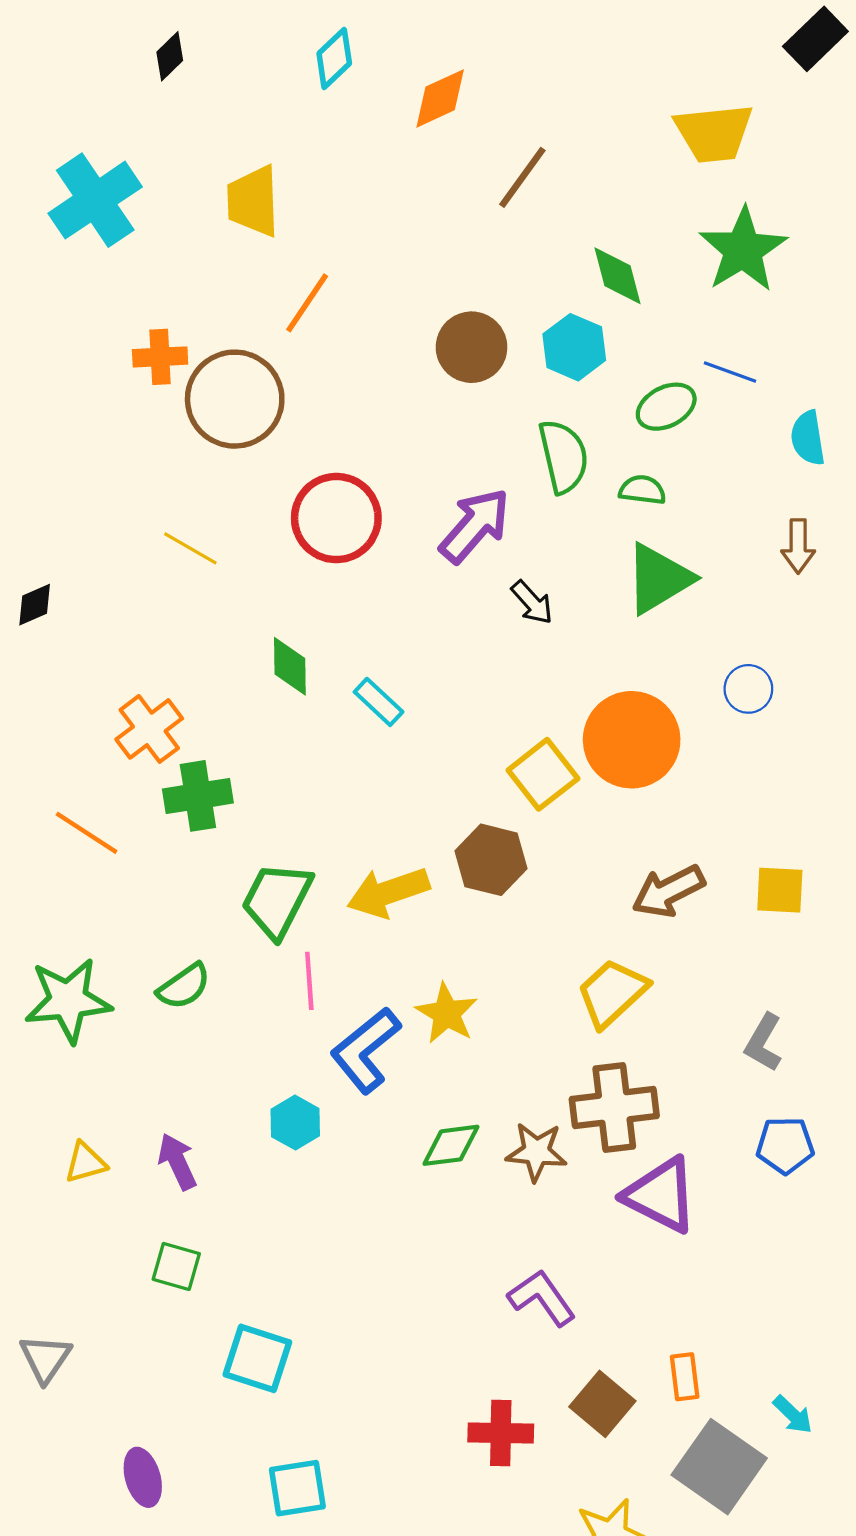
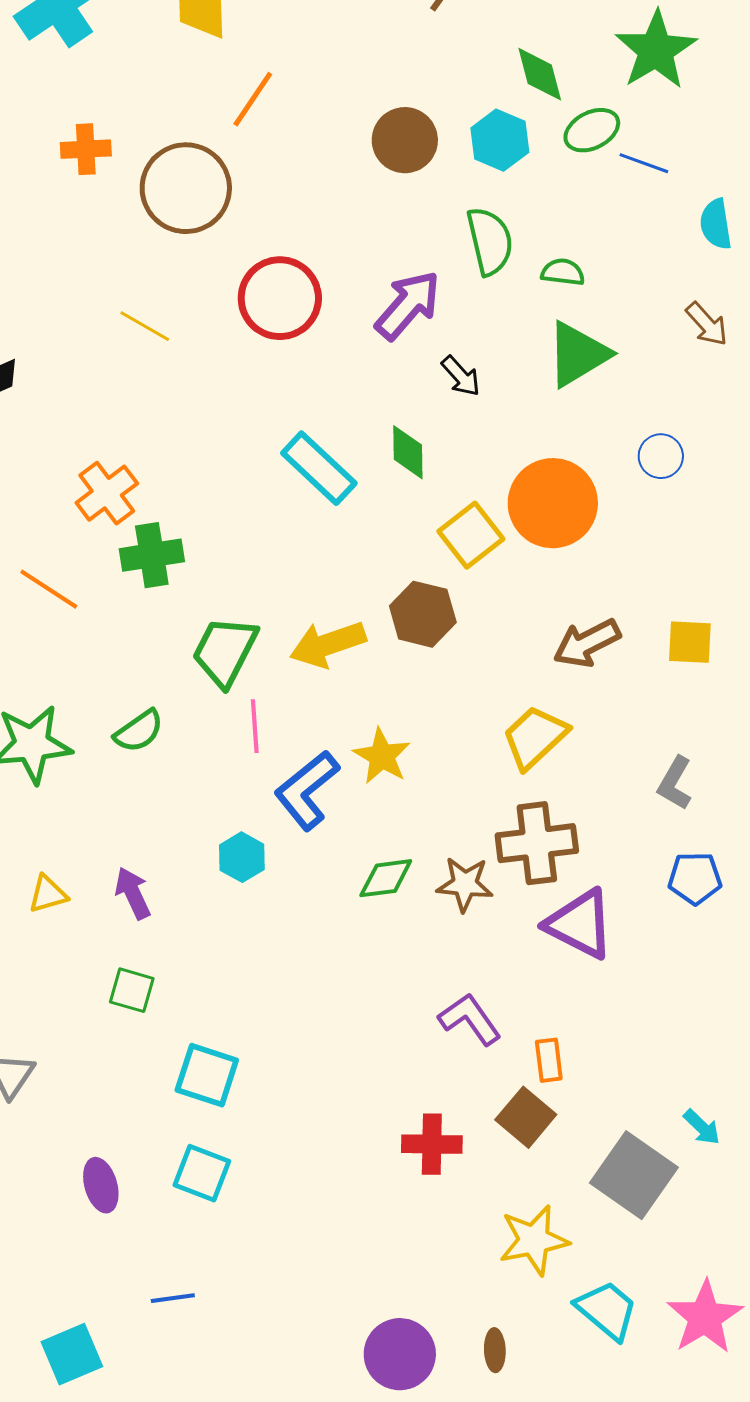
orange cross: (160, 357) -> (86, 149), moved
green ellipse: (666, 407) -> (592, 130), moved
brown arrow: (798, 546) -> (707, 324), turned -42
green diamond: (290, 666) -> (408, 452), moved
cyan rectangle: (379, 702) -> (319, 468), size x1.6
orange rectangle: (685, 1377) -> (549, 1060), moved
cyan square: (297, 1488) -> (202, 1173), moved, turned 30

